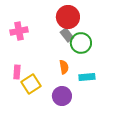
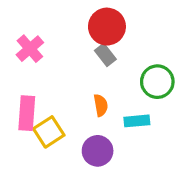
pink cross: (19, 31) -> (30, 49), turned -30
green circle: (81, 43) -> (157, 82), moved
pink rectangle: (17, 72) -> (27, 113), size x1.5

